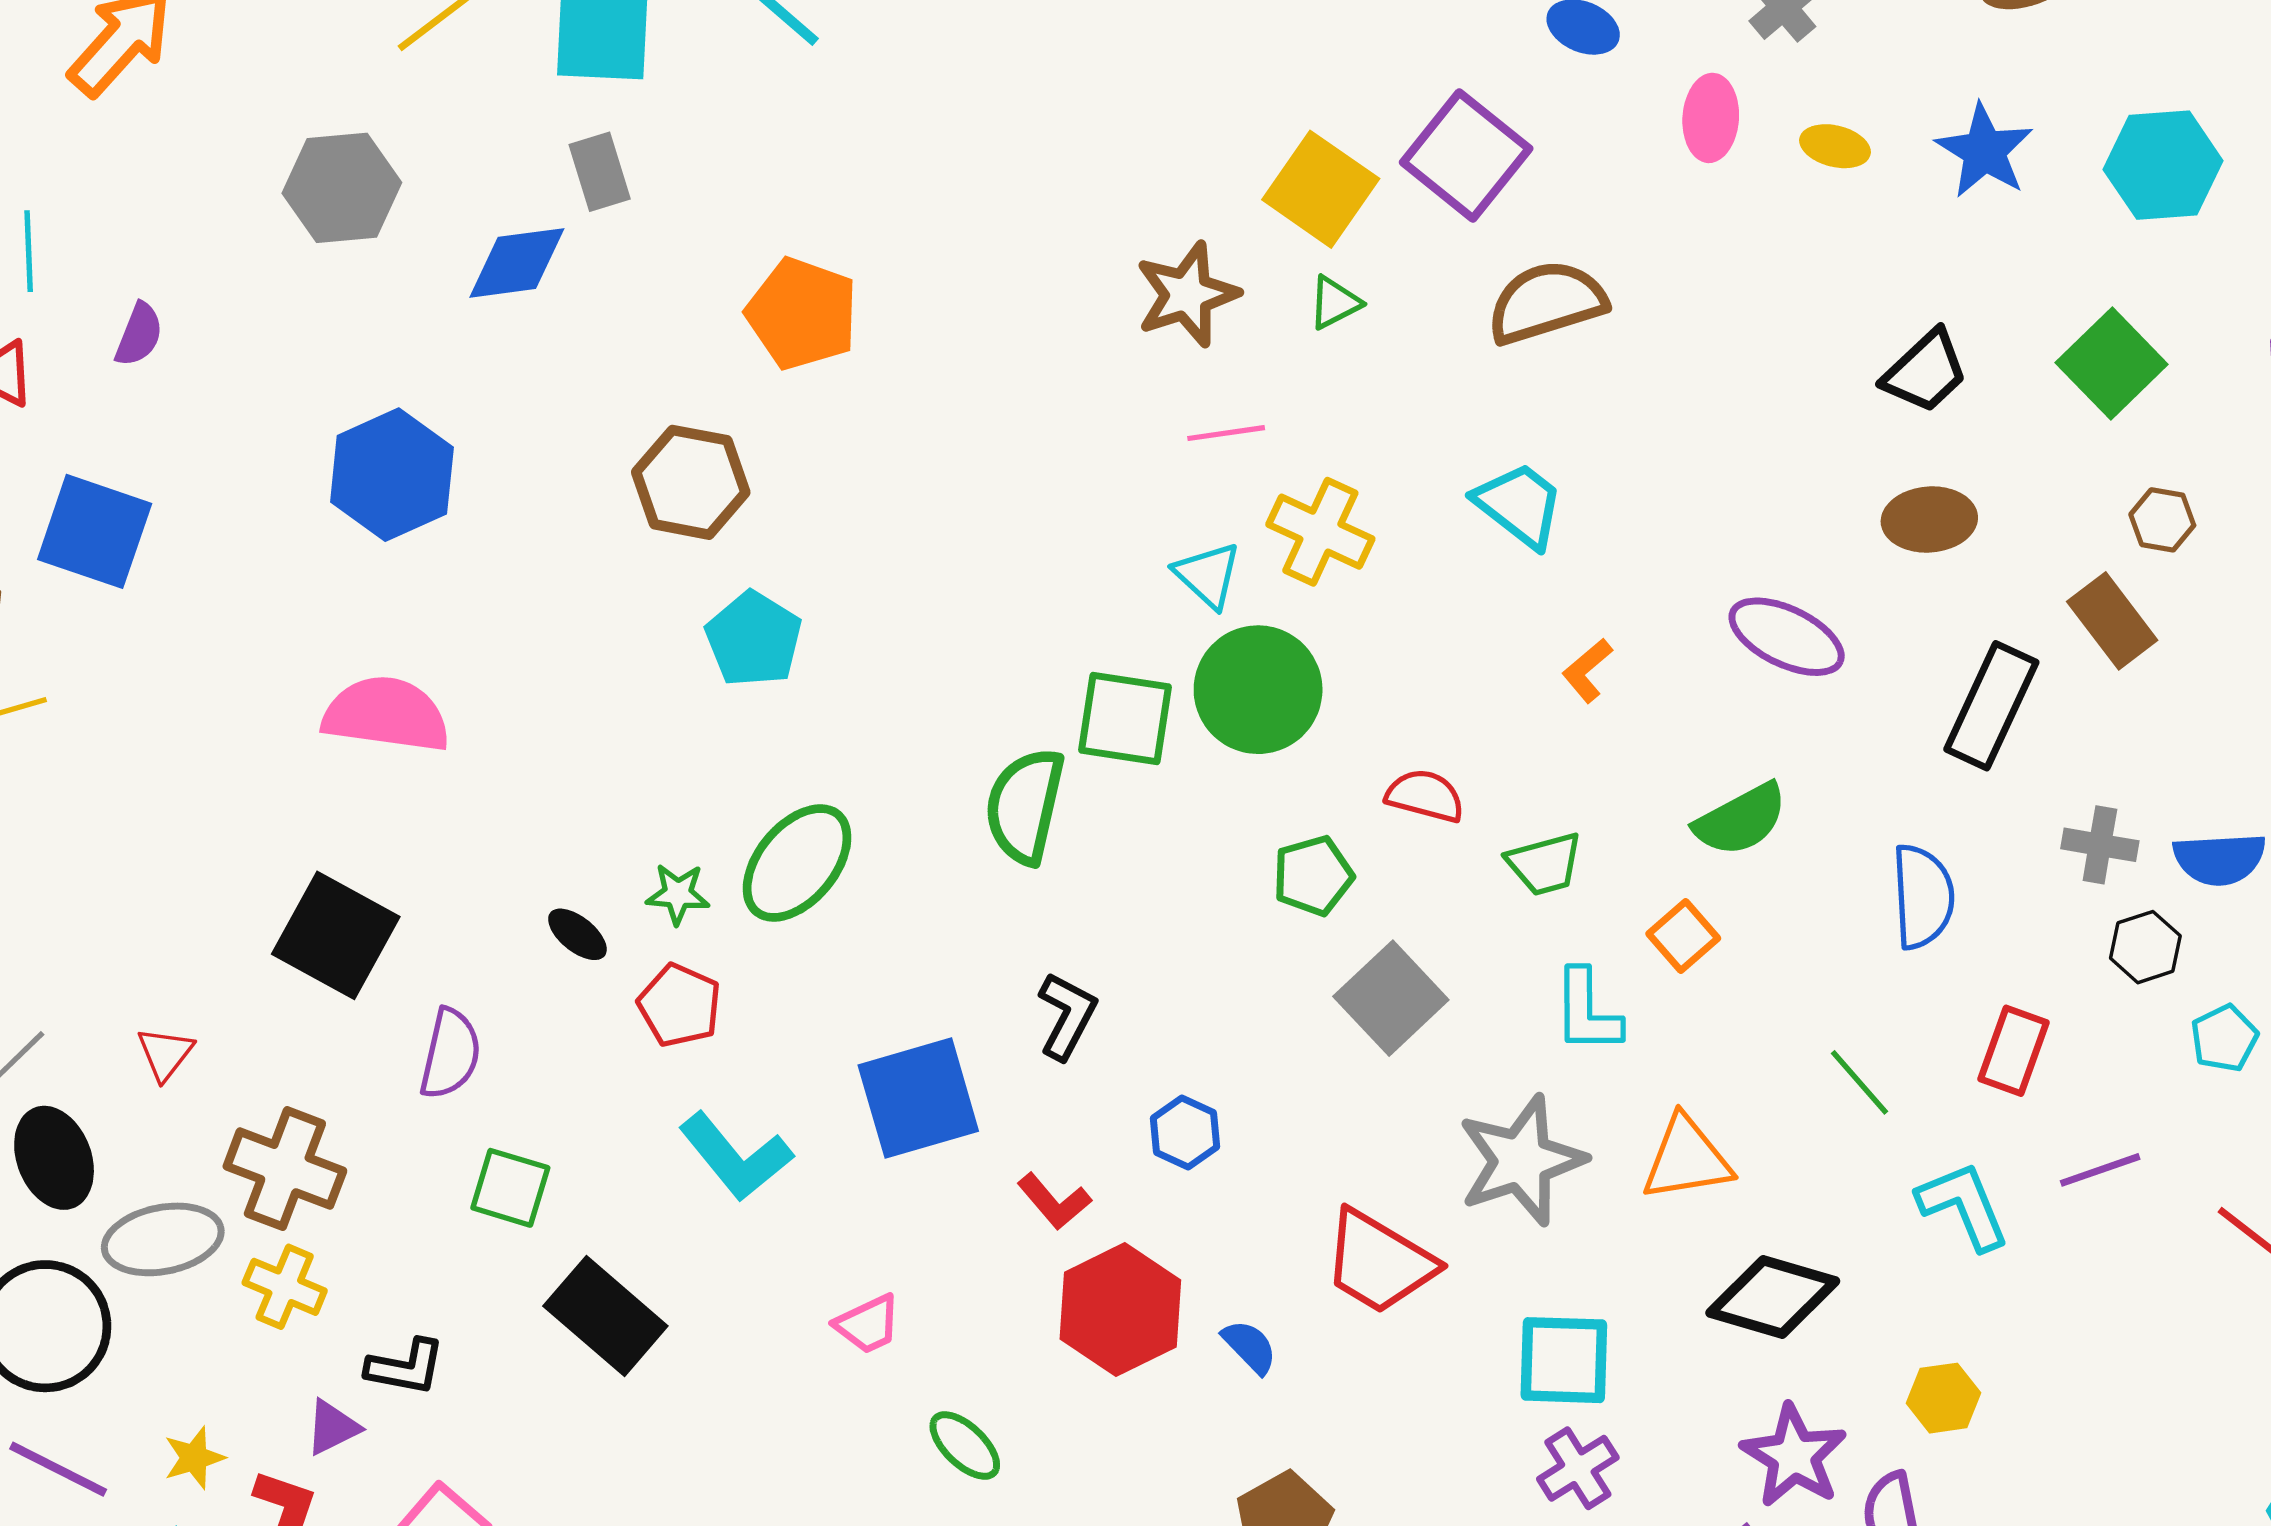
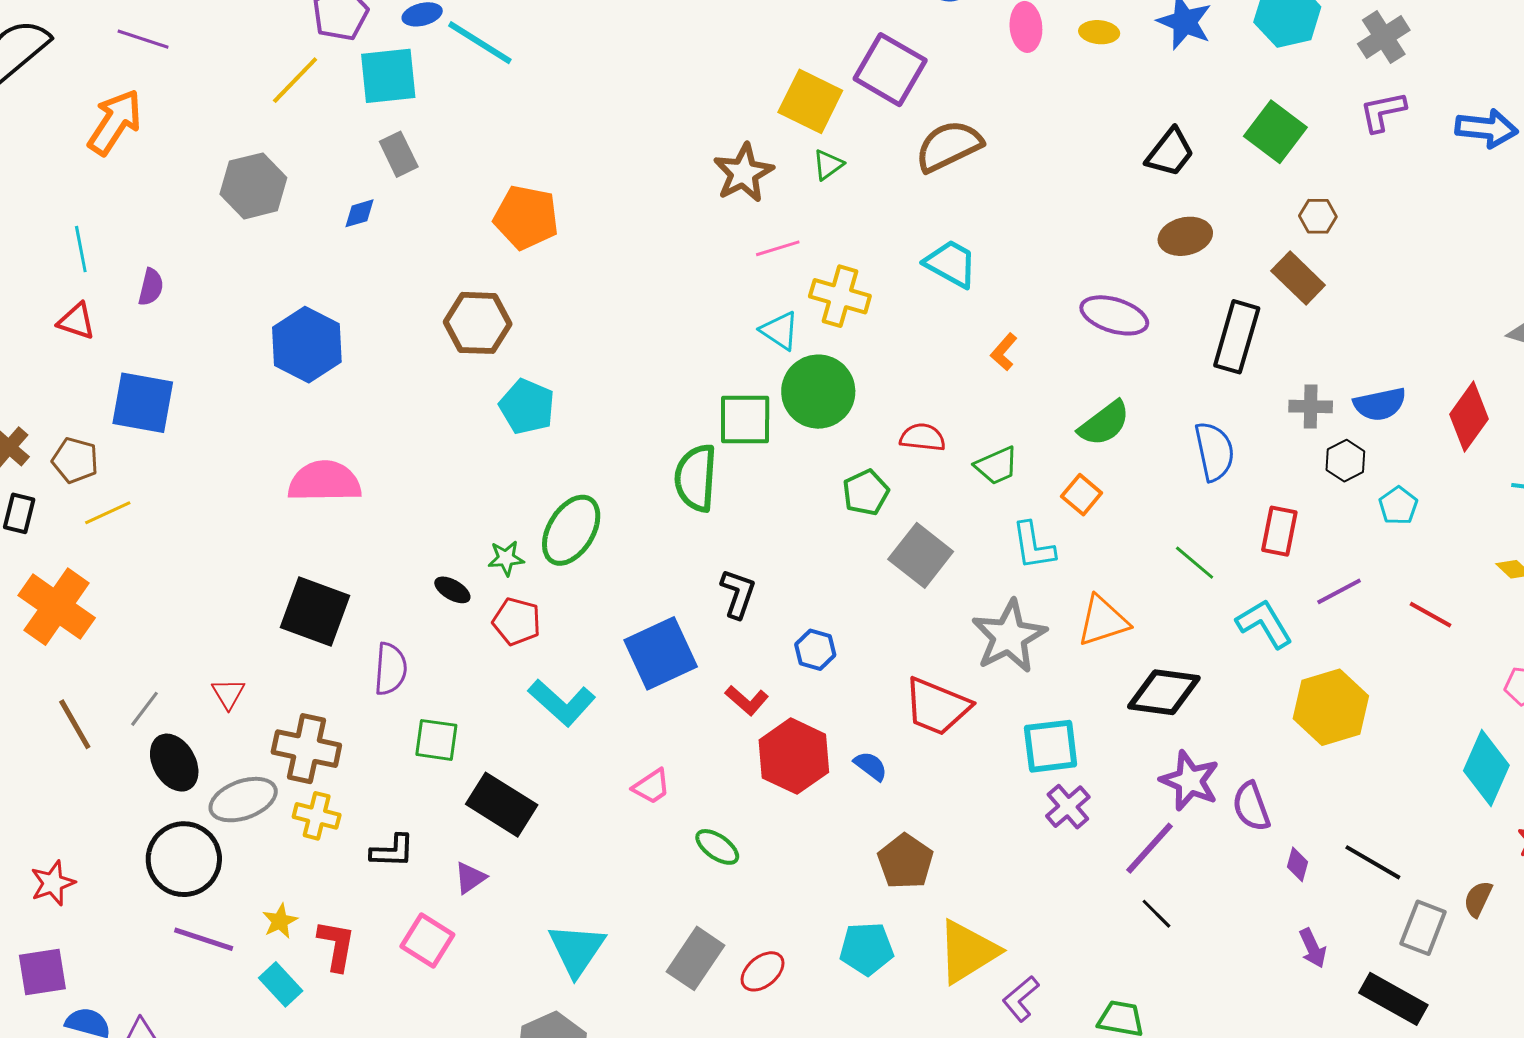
blue diamond: (517, 263) -> (360, 213), size x0.6
yellow hexagon: (1943, 1398) -> (1331, 707), moved, size x1.8
purple triangle: (332, 1427) -> (470, 878), moved

